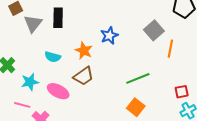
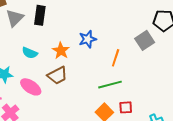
gray square: (154, 30) -> (145, 40), moved
orange line: (170, 49) -> (116, 58), moved
red square: (182, 92) -> (126, 107), moved

